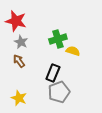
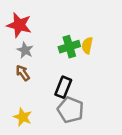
yellow semicircle: (73, 51) -> (87, 45), moved, turned -96
gray pentagon: (59, 92) -> (70, 110), turned -30

